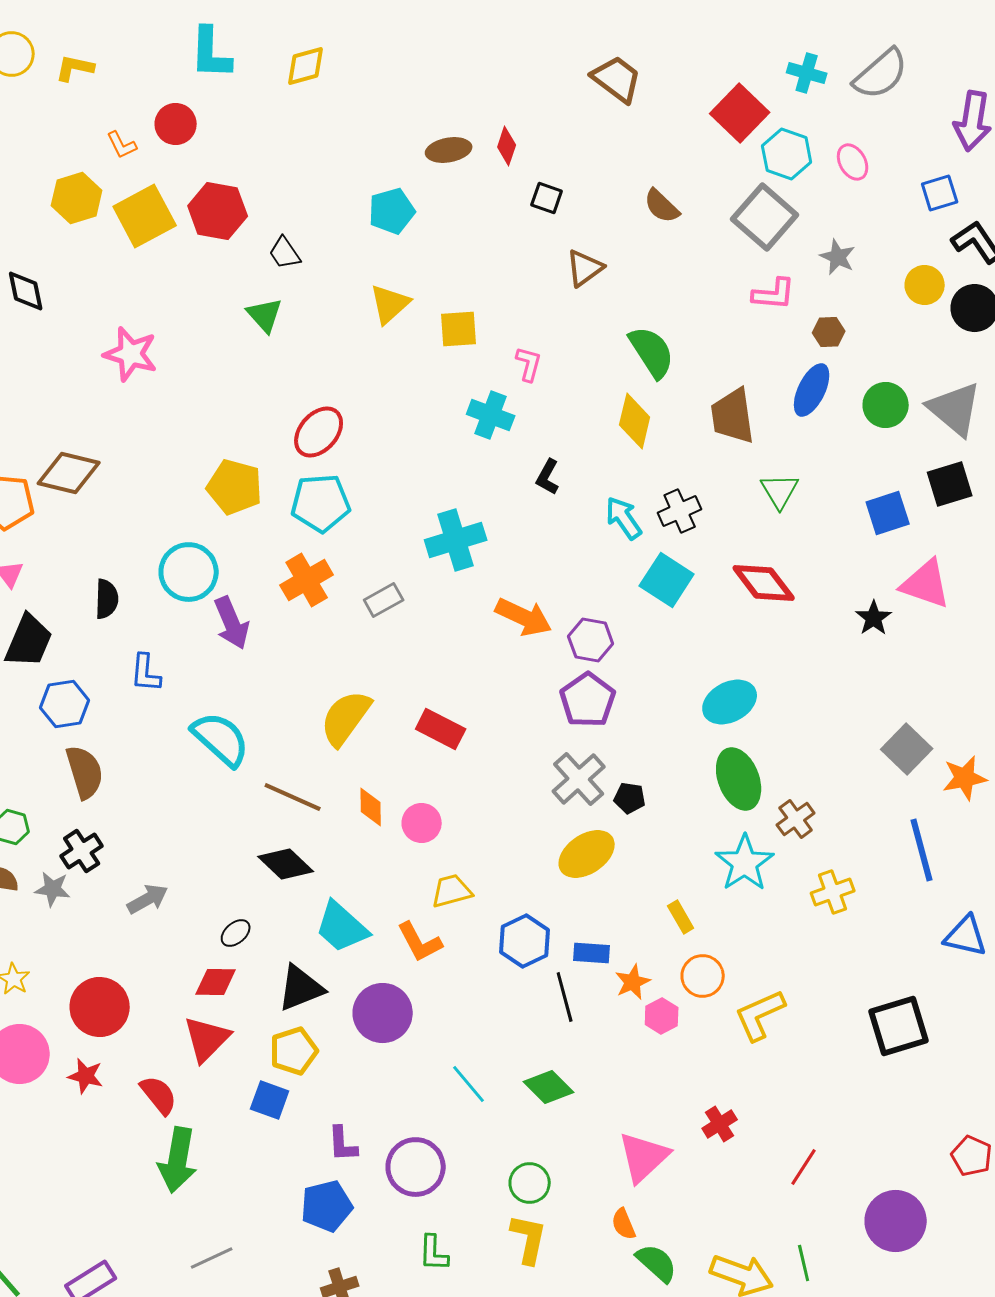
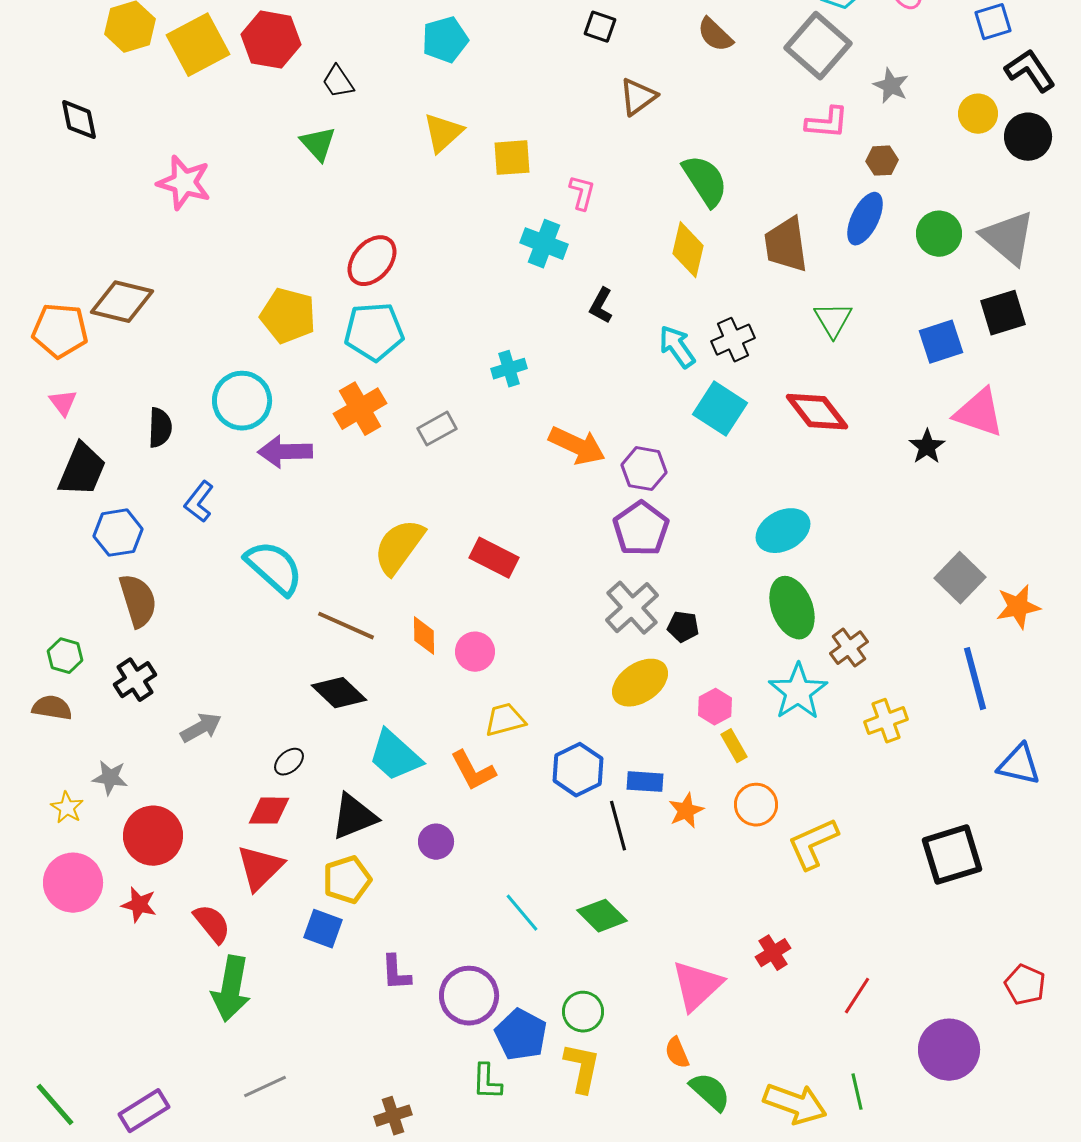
cyan cross: (456, 540) -> (509, 369), size x0.6
purple arrow: (232, 623) -> (285, 452), turned 112
blue L-shape: (146, 673) -> (199, 502), turned 33
gray star: (53, 889) -> (110, 778), moved
purple circle: (383, 1013) -> (436, 842), size x0.6
pink hexagon: (662, 1016) -> (715, 707), moved
blue pentagon: (327, 1206) -> (521, 1035), moved, turned -30

